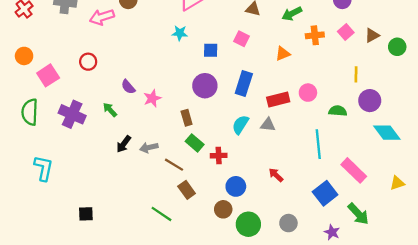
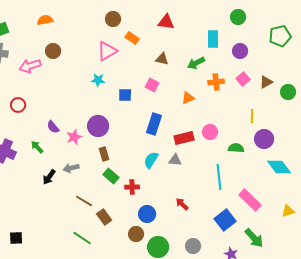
purple circle: (205, 86) -> (98, 126), moved
gray arrow: (149, 148) -> (71, 168), moved
brown line: (174, 165) -> (84, 201), moved

